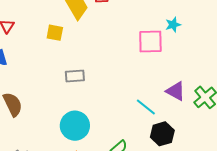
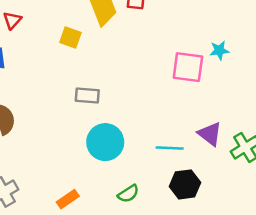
cyan line: (146, 107) -> (170, 148), turned -45
cyan circle: (75, 126) -> (105, 142), moved

